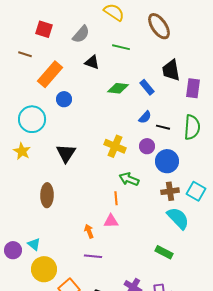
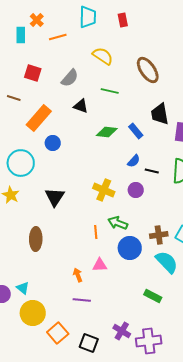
blue circle: (167, 161) -> (130, 248), moved
orange line: (116, 198) -> (96, 232), moved

